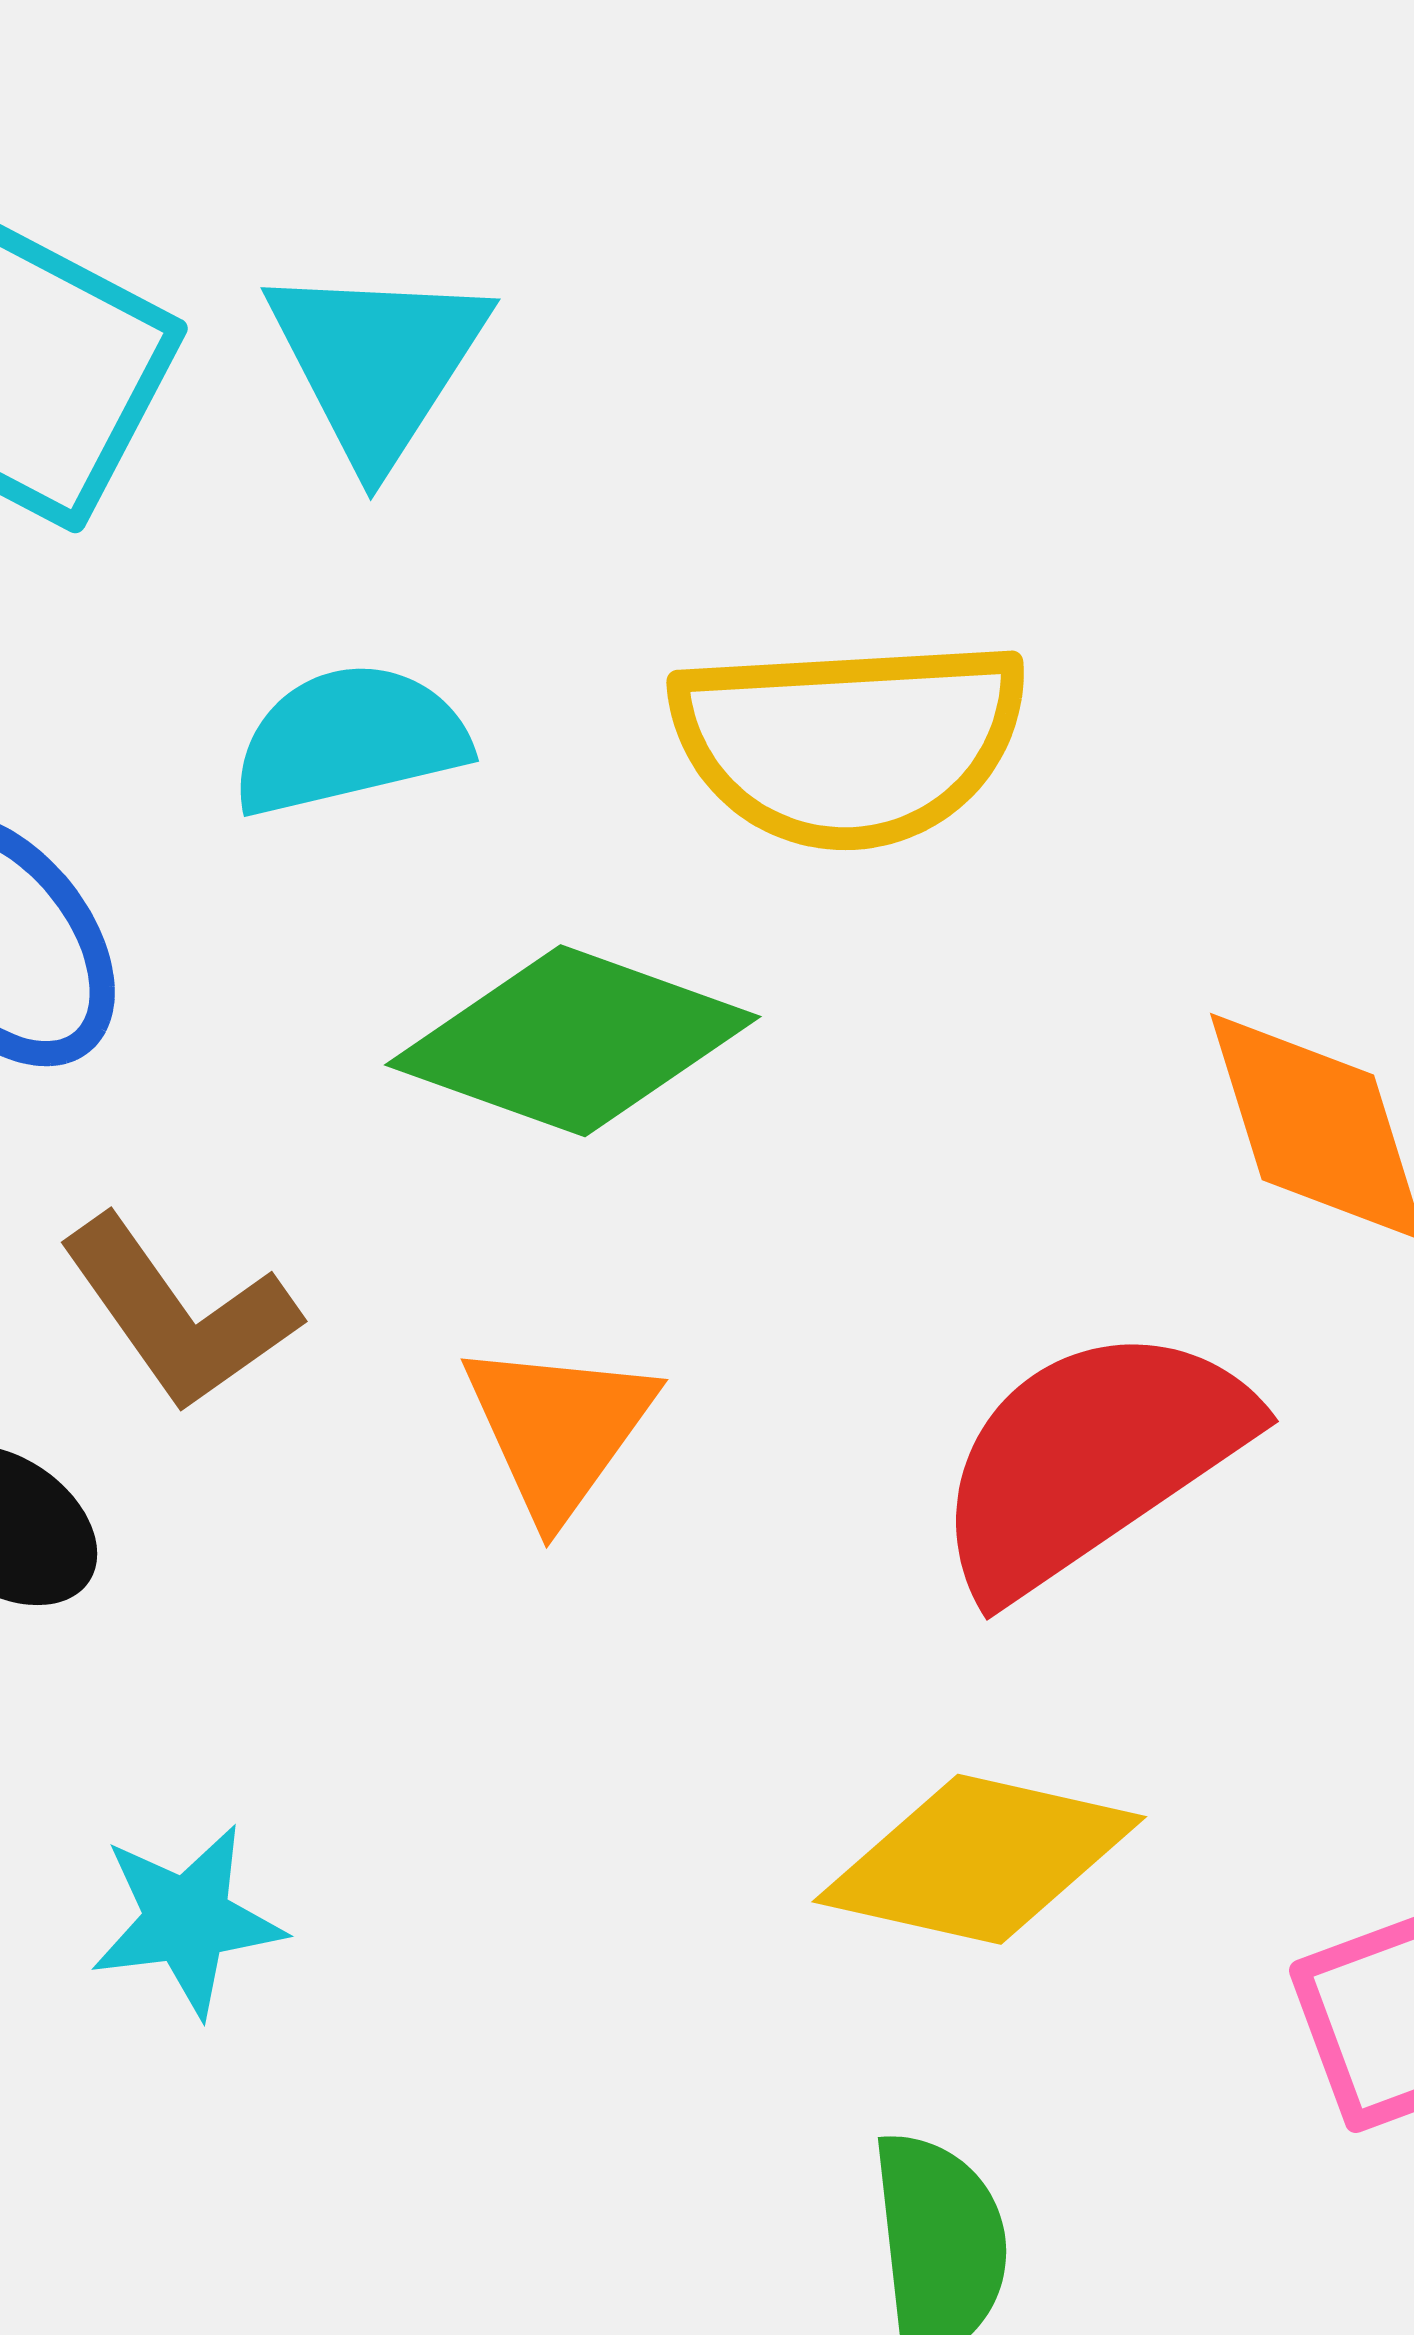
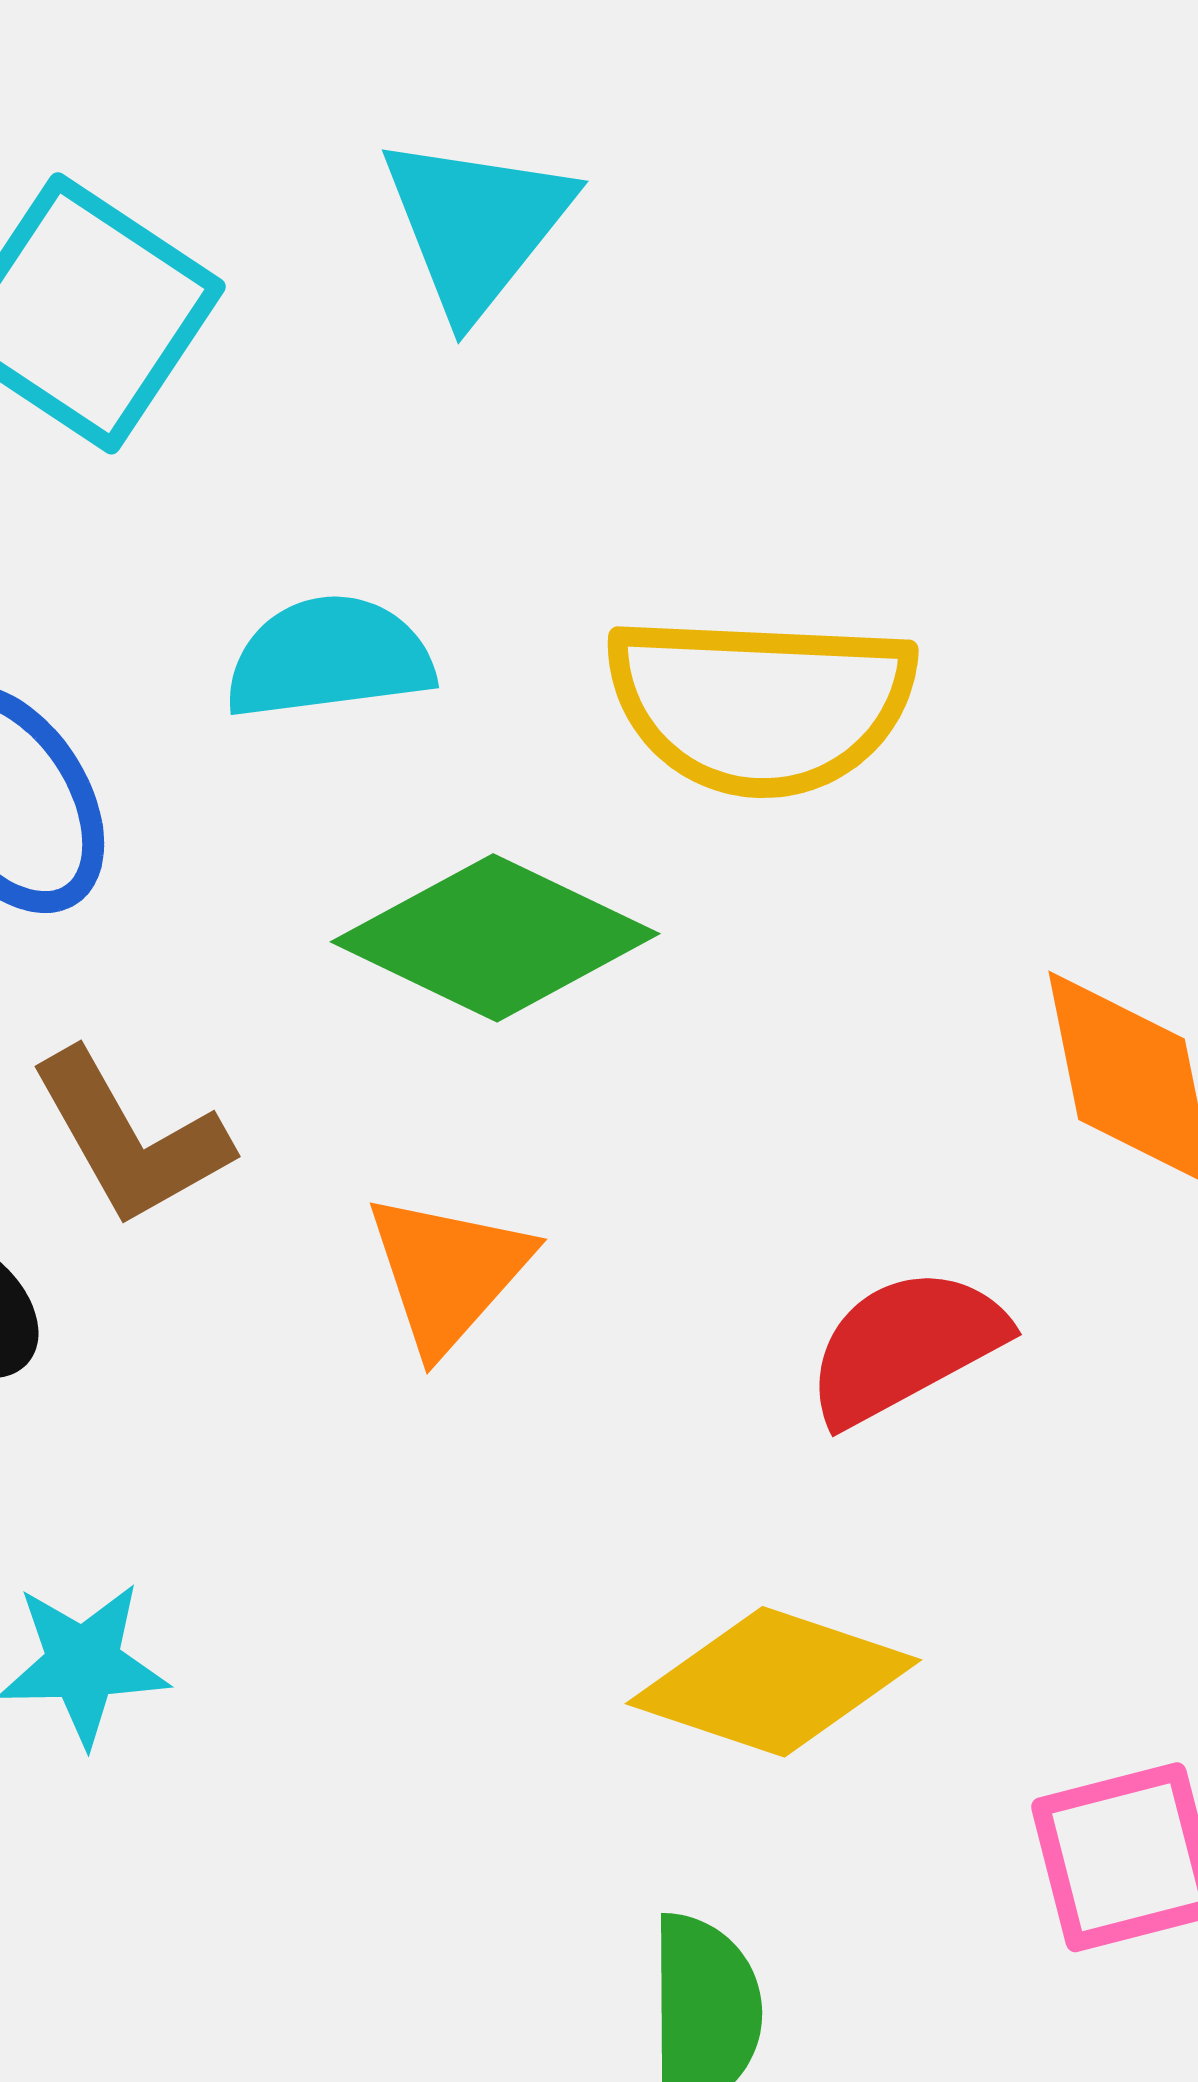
cyan triangle: (377, 362) -> (476, 225), moved
red semicircle: (1091, 1459) -> (906, 1346), size x0.7

